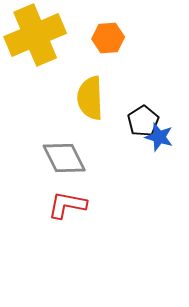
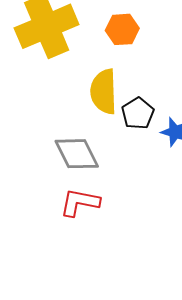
black pentagon: (143, 121) -> (138, 113), moved

